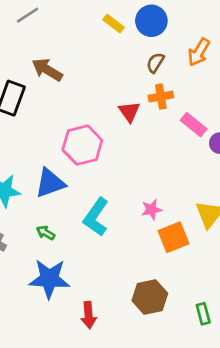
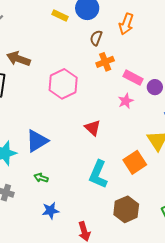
red triangle: (129, 112) -> (93, 128), moved
pink hexagon: (82, 145) -> (63, 84), moved
pink star: (152, 209) -> (126, 101), moved
cyan L-shape: (96, 217) -> (98, 174), moved
blue star: (49, 279) -> (50, 211), size x0.6

